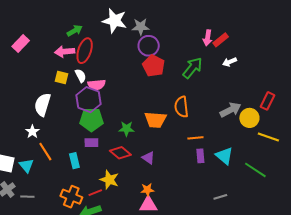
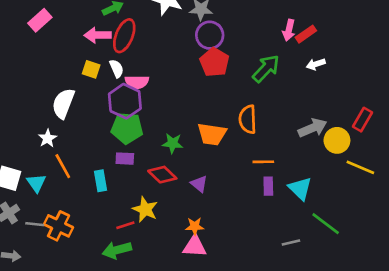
green line: (255, 170) -> (326, 224), moved
orange cross: (71, 197) -> (59, 226), moved

